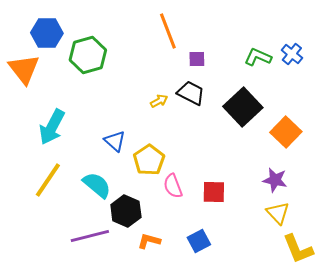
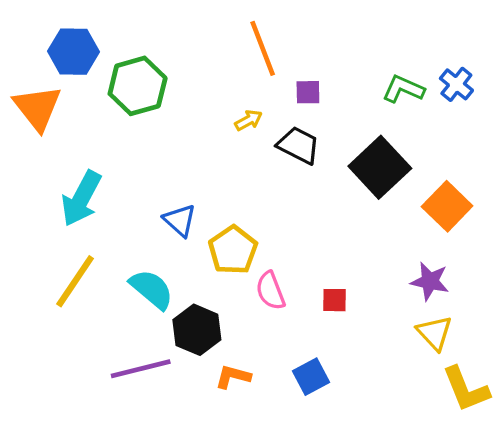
yellow arrow: (159, 101) -> (249, 120), moved
red square: (214, 192) -> (335, 300), size x0.7

